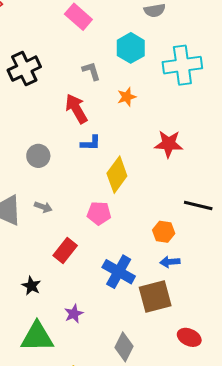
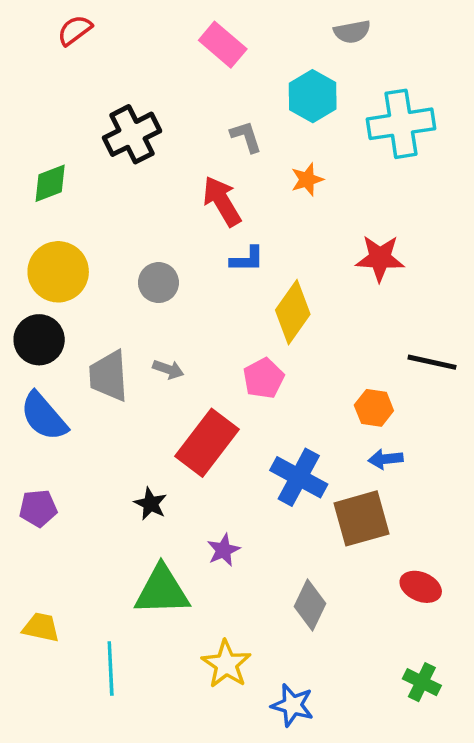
pink pentagon: (99, 213) -> (263, 378), turned -30
red rectangle: (65, 250) -> (207, 443), size x1.5

